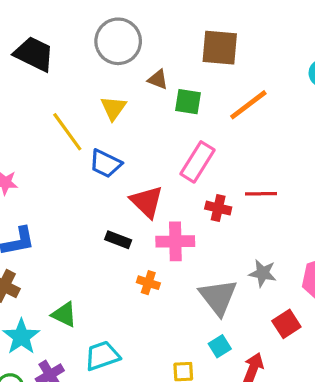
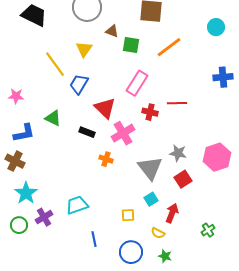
blue trapezoid: (105, 164) -> (79, 84), turned 95
pink cross: (175, 241) -> (123, 133), turned -30
green triangle: (64, 314) -> (53, 118), moved
red square: (286, 324) -> (183, 179), moved

